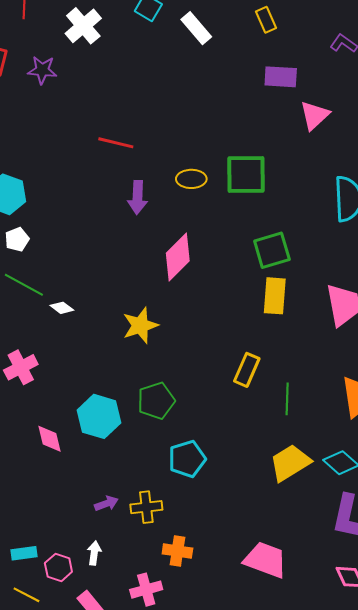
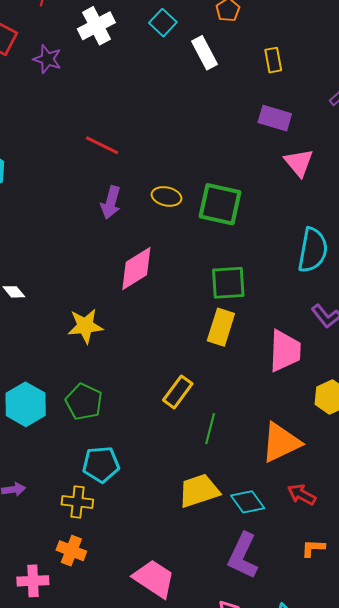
pink triangle: (315, 115) -> (299, 163), turned -40
green pentagon: (156, 401) -> (84, 402), turned 30
yellow cross: (146, 507) -> (77, 502), moved

